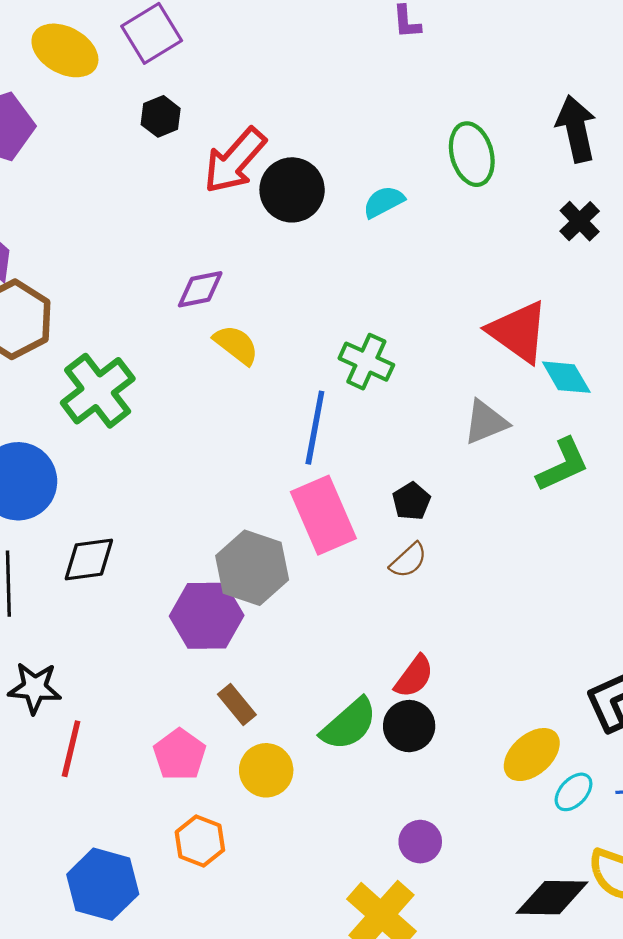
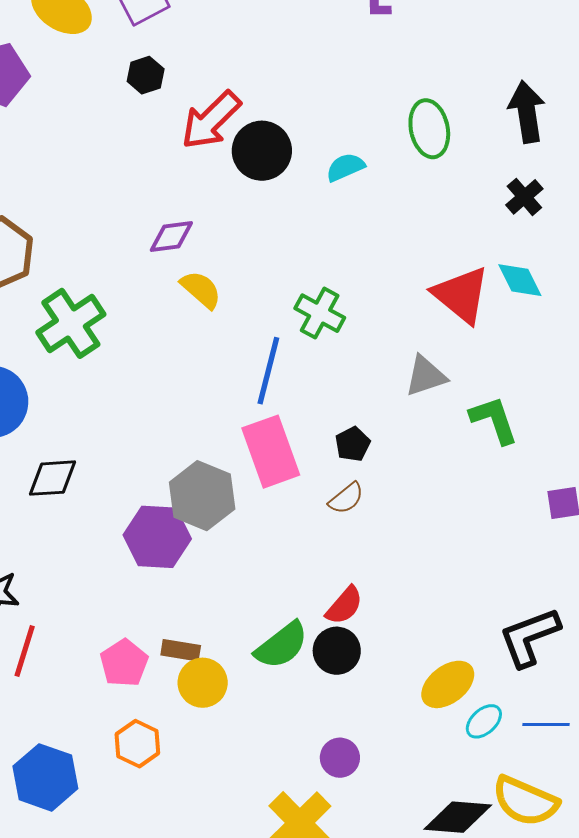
cyan diamond: (566, 377) -> (520, 280), moved
green L-shape: (563, 465) -> (494, 420), turned -88
brown rectangle: (237, 704) -> (181, 650), moved, turned -45

